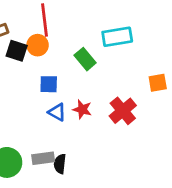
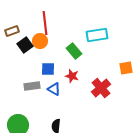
black square: (17, 51) -> (25, 45), turned 35
red star: (82, 109) -> (72, 76), moved
gray rectangle: (43, 158) -> (32, 86), moved

